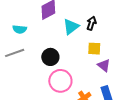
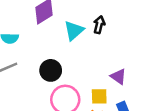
yellow square: (94, 49) -> (99, 96), moved

